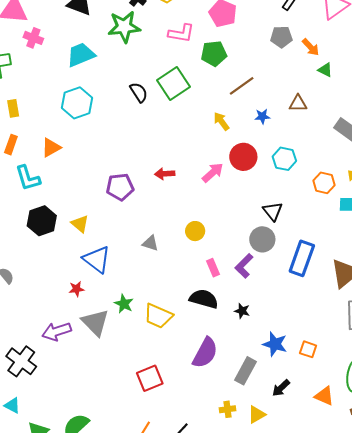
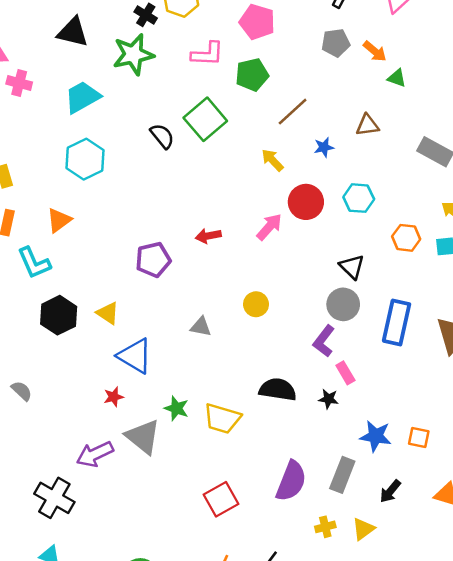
orange hexagon: (324, 183) -> (406, 238), moved
pink rectangle: (213, 268) -> (345, 373), moved
purple semicircle: (205, 353) -> (291, 481), moved

